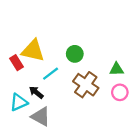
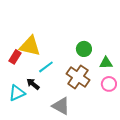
green circle: (75, 54) -> (84, 49), moved
red rectangle: (16, 63) -> (15, 57), turned 64
gray triangle: (41, 117) -> (61, 106), moved

